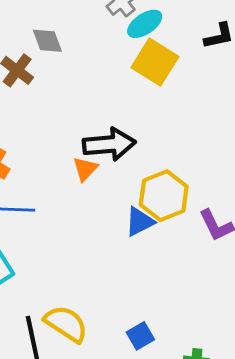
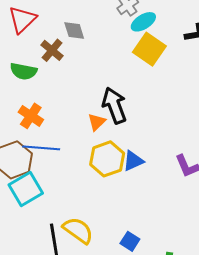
black arrow: (109, 144) -> (114, 105), turned -108
yellow hexagon: (164, 196) -> (107, 159), moved
blue square: (140, 336) -> (130, 241), turned -30

